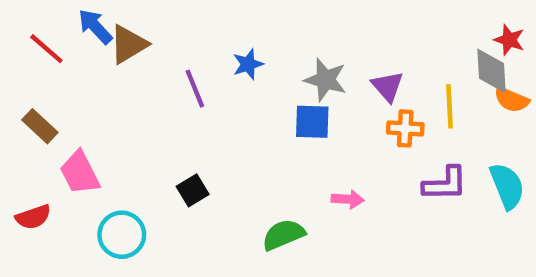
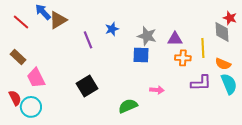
purple triangle: (387, 86) -> (175, 39), turned -49
orange semicircle: (511, 100) -> (223, 64), moved
black square: (193, 190) -> (87, 86), size x1.5
red semicircle: (33, 217) -> (15, 98), turned -98
cyan circle: (122, 235) -> (31, 107), moved

